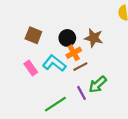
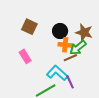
orange cross: (74, 53) -> (65, 45), turned 32
cyan L-shape: (54, 63) -> (57, 73), moved
green arrow: (98, 84) -> (78, 48), moved

